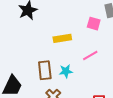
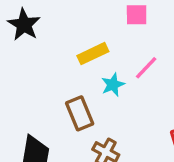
cyan star: (66, 71) -> (113, 85), moved

